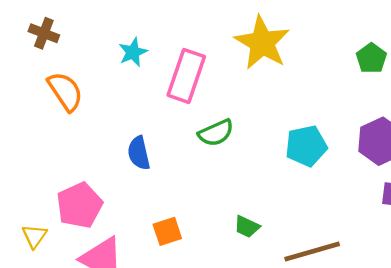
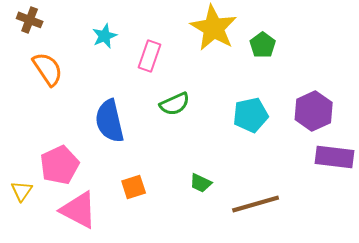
green pentagon: (371, 58) -> (263, 45), moved
pink rectangle: (186, 76) -> (150, 56), size x0.7
blue semicircle: (139, 153) -> (110, 121), size x1.5

